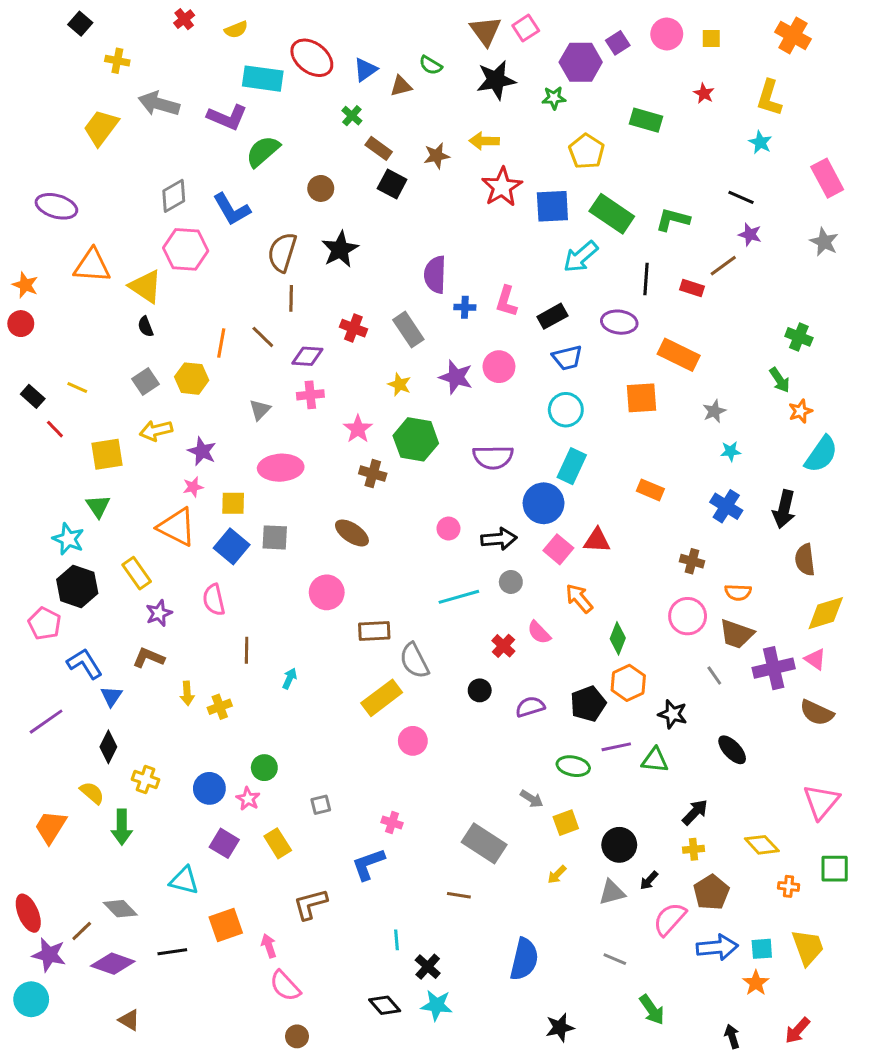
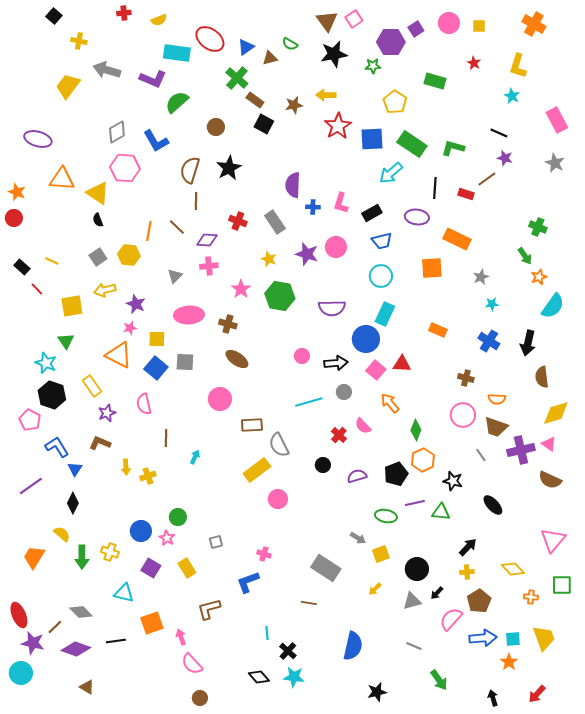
red cross: (184, 19) -> (124, 13), turned 32
green cross: (352, 116) -> (237, 78), size x1.6
brown cross: (373, 474) -> (228, 324), moved
yellow cross: (146, 779) -> (110, 552), moved

